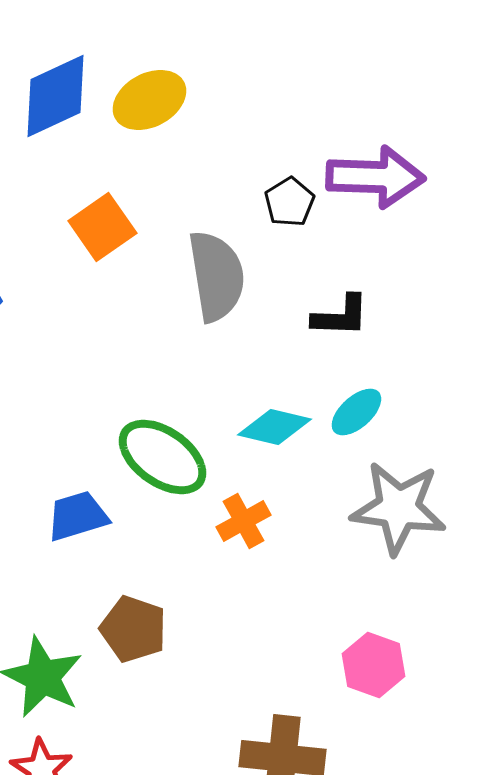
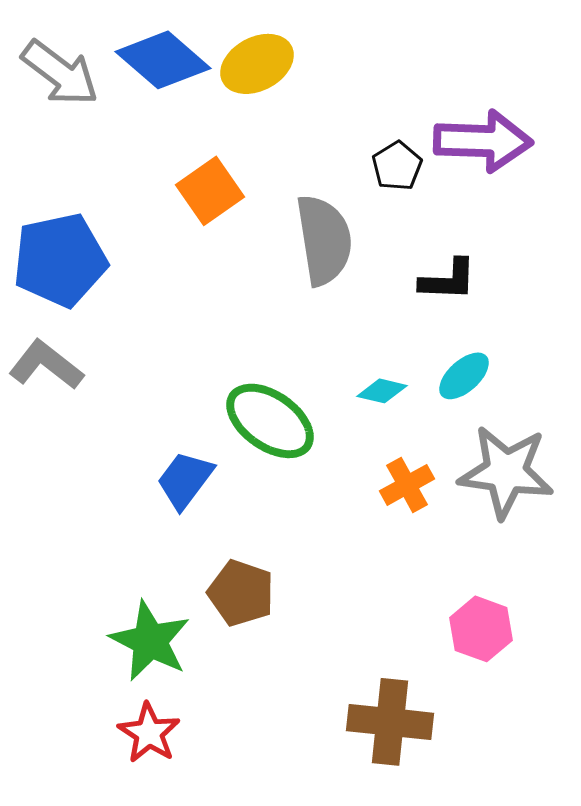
blue diamond: (55, 96) -> (163, 60), turned 66
cyan diamond: (274, 427) -> (382, 391), size x0.7
blue trapezoid: (77, 516) -> (185, 480), turned -36
orange cross: (243, 521) -> (407, 485), moved

